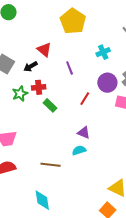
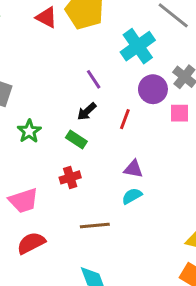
red triangle: (44, 50) -> (46, 17), moved
cyan cross: (103, 52) -> (138, 46), size x1.6
black arrow: (31, 66) -> (87, 111), moved
red cross: (39, 87) -> (70, 177), moved

